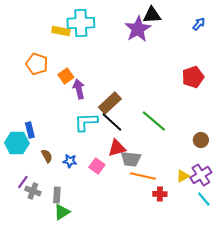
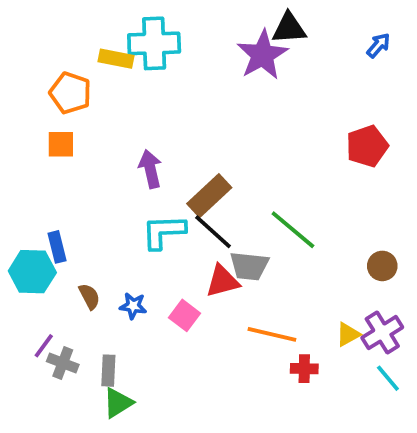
orange pentagon: (37, 64) -> (70, 93), moved
orange square: (66, 76) -> (61, 144), moved, turned 35
gray trapezoid: (131, 159) -> (249, 266), moved

